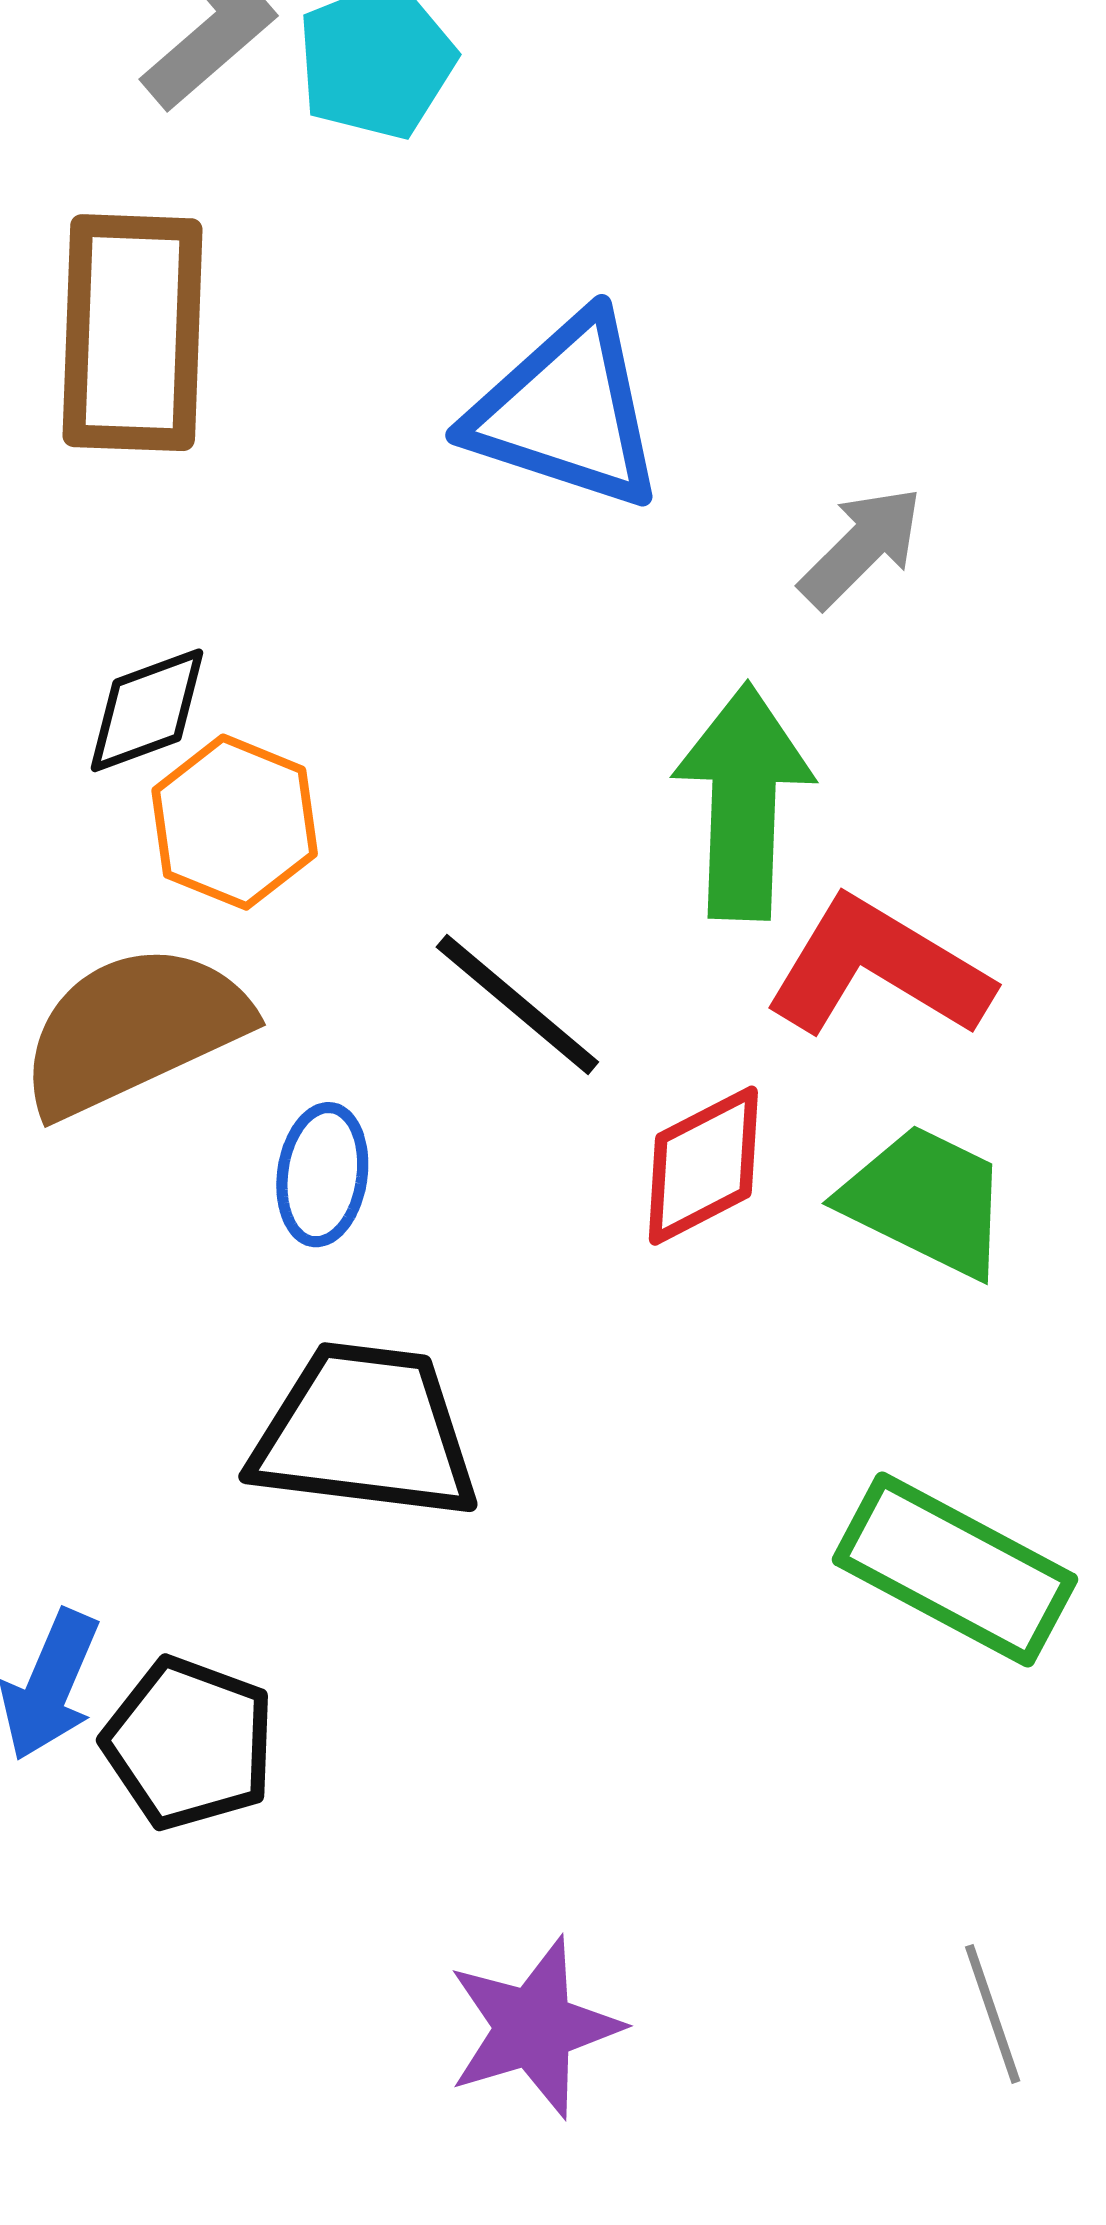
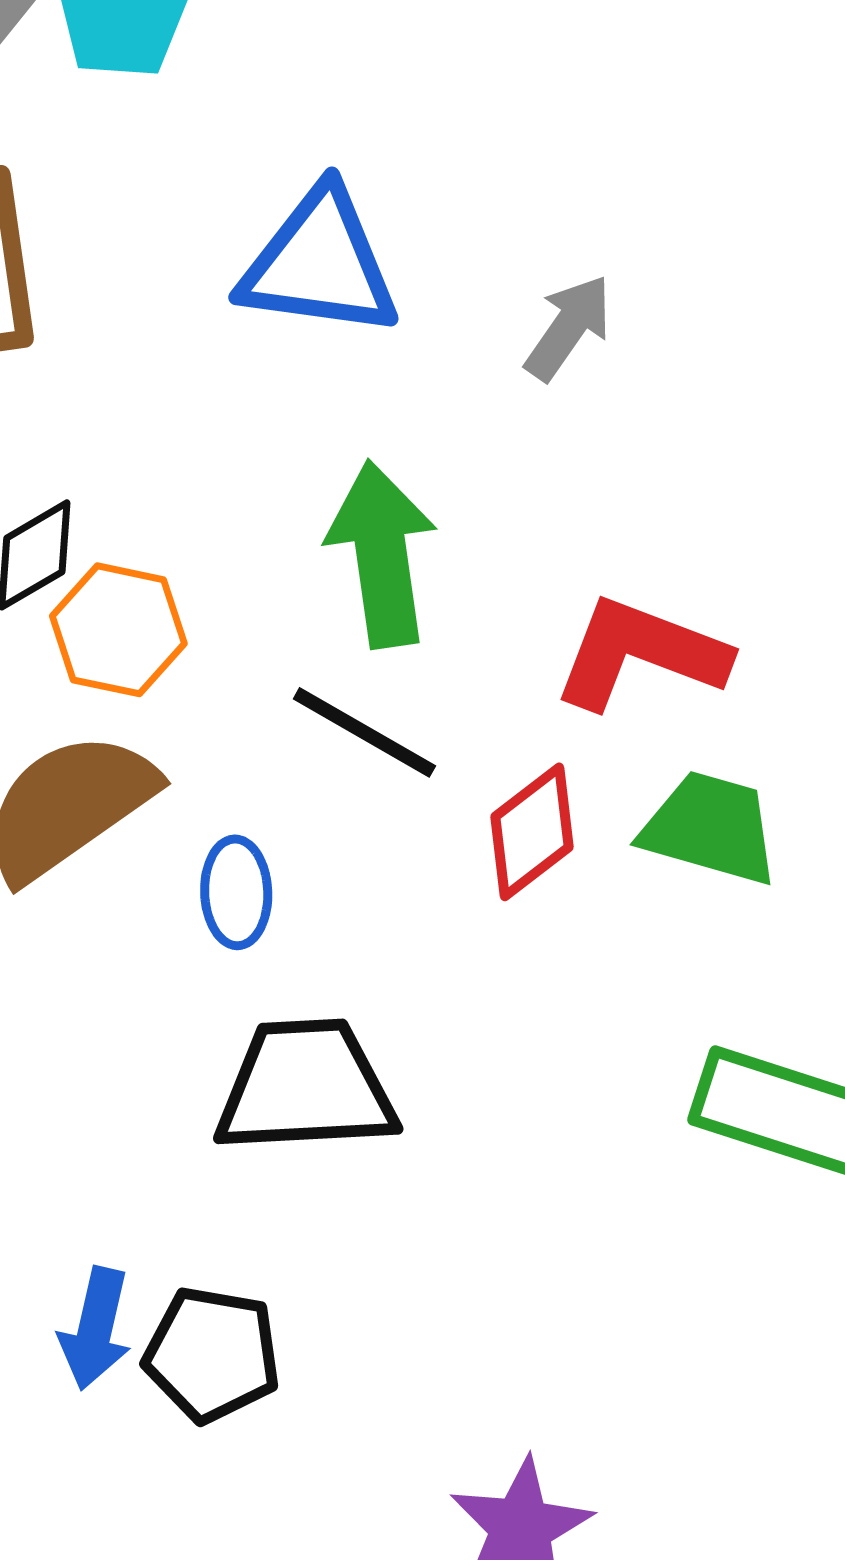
green arrow: (743, 802) -> (382, 554), moved

